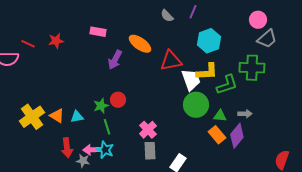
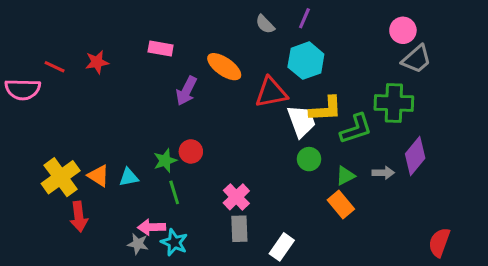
cyan hexagon: (209, 41) -> (306, 61), moved
green circle: (196, 105) -> (309, 159), size x0.6
green triangle: (220, 116) -> (345, 176), turned -32
purple diamond: (237, 136) -> (415, 156), moved
red arrow: (67, 148) -> (79, 217), moved
cyan star: (105, 150) -> (174, 242), moved

